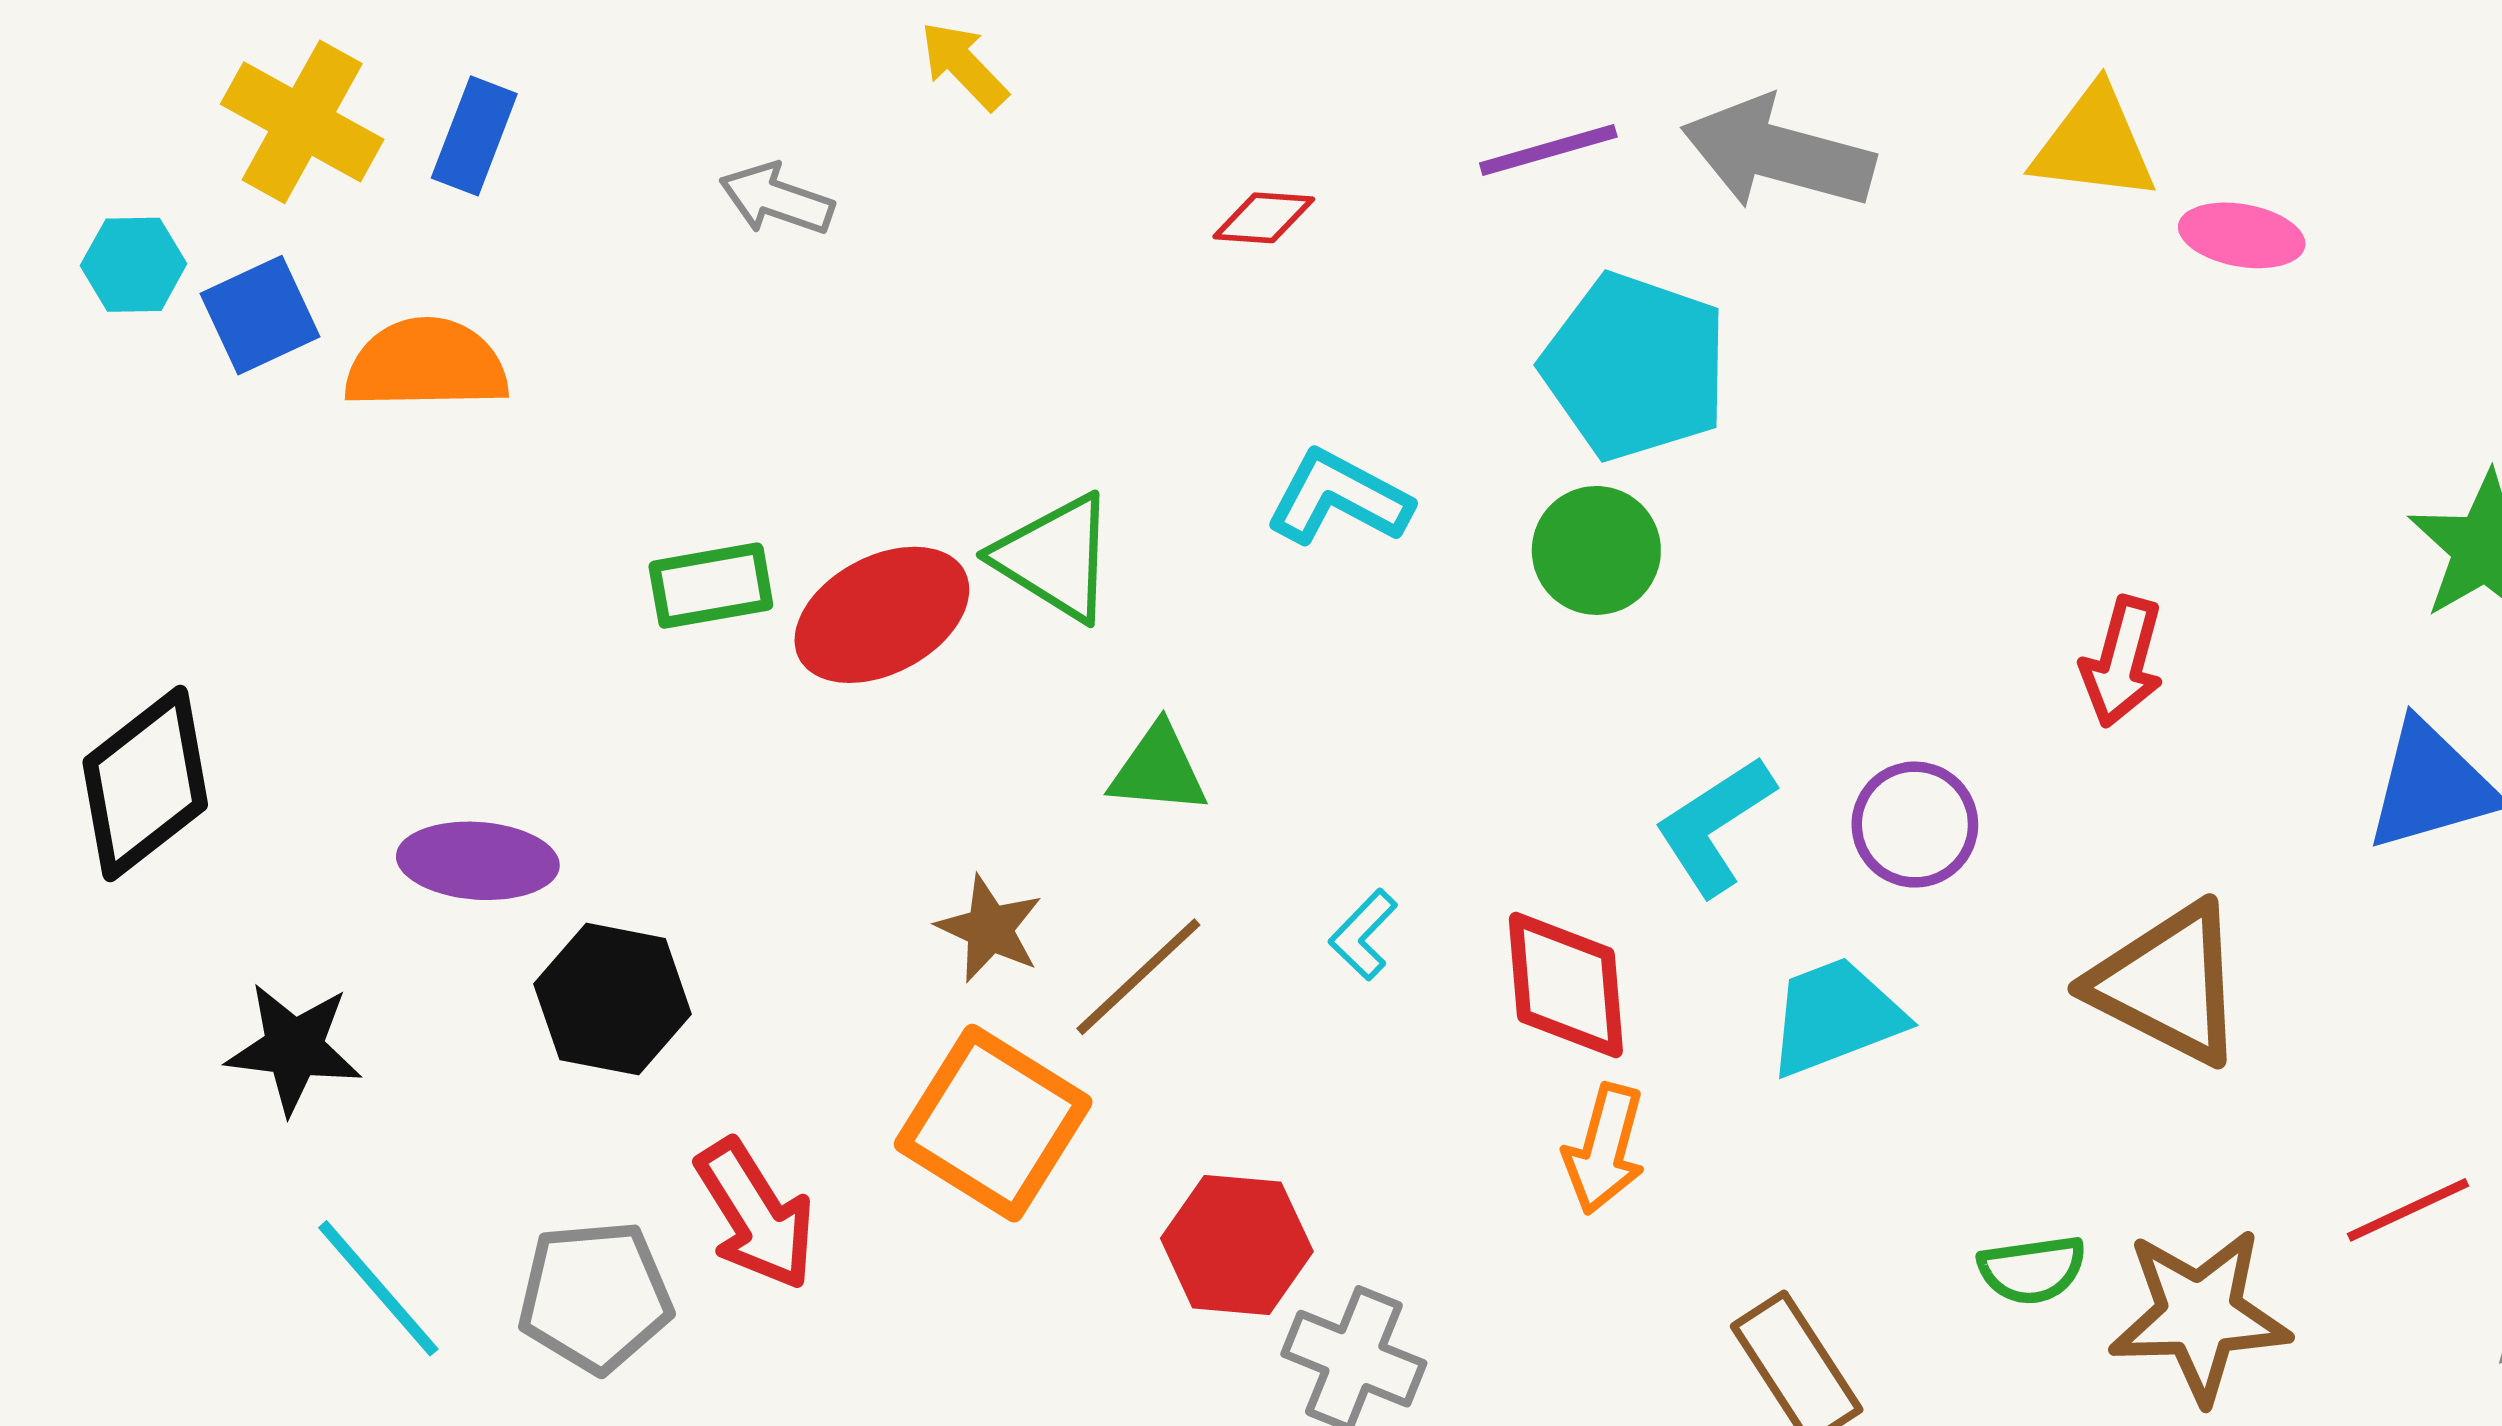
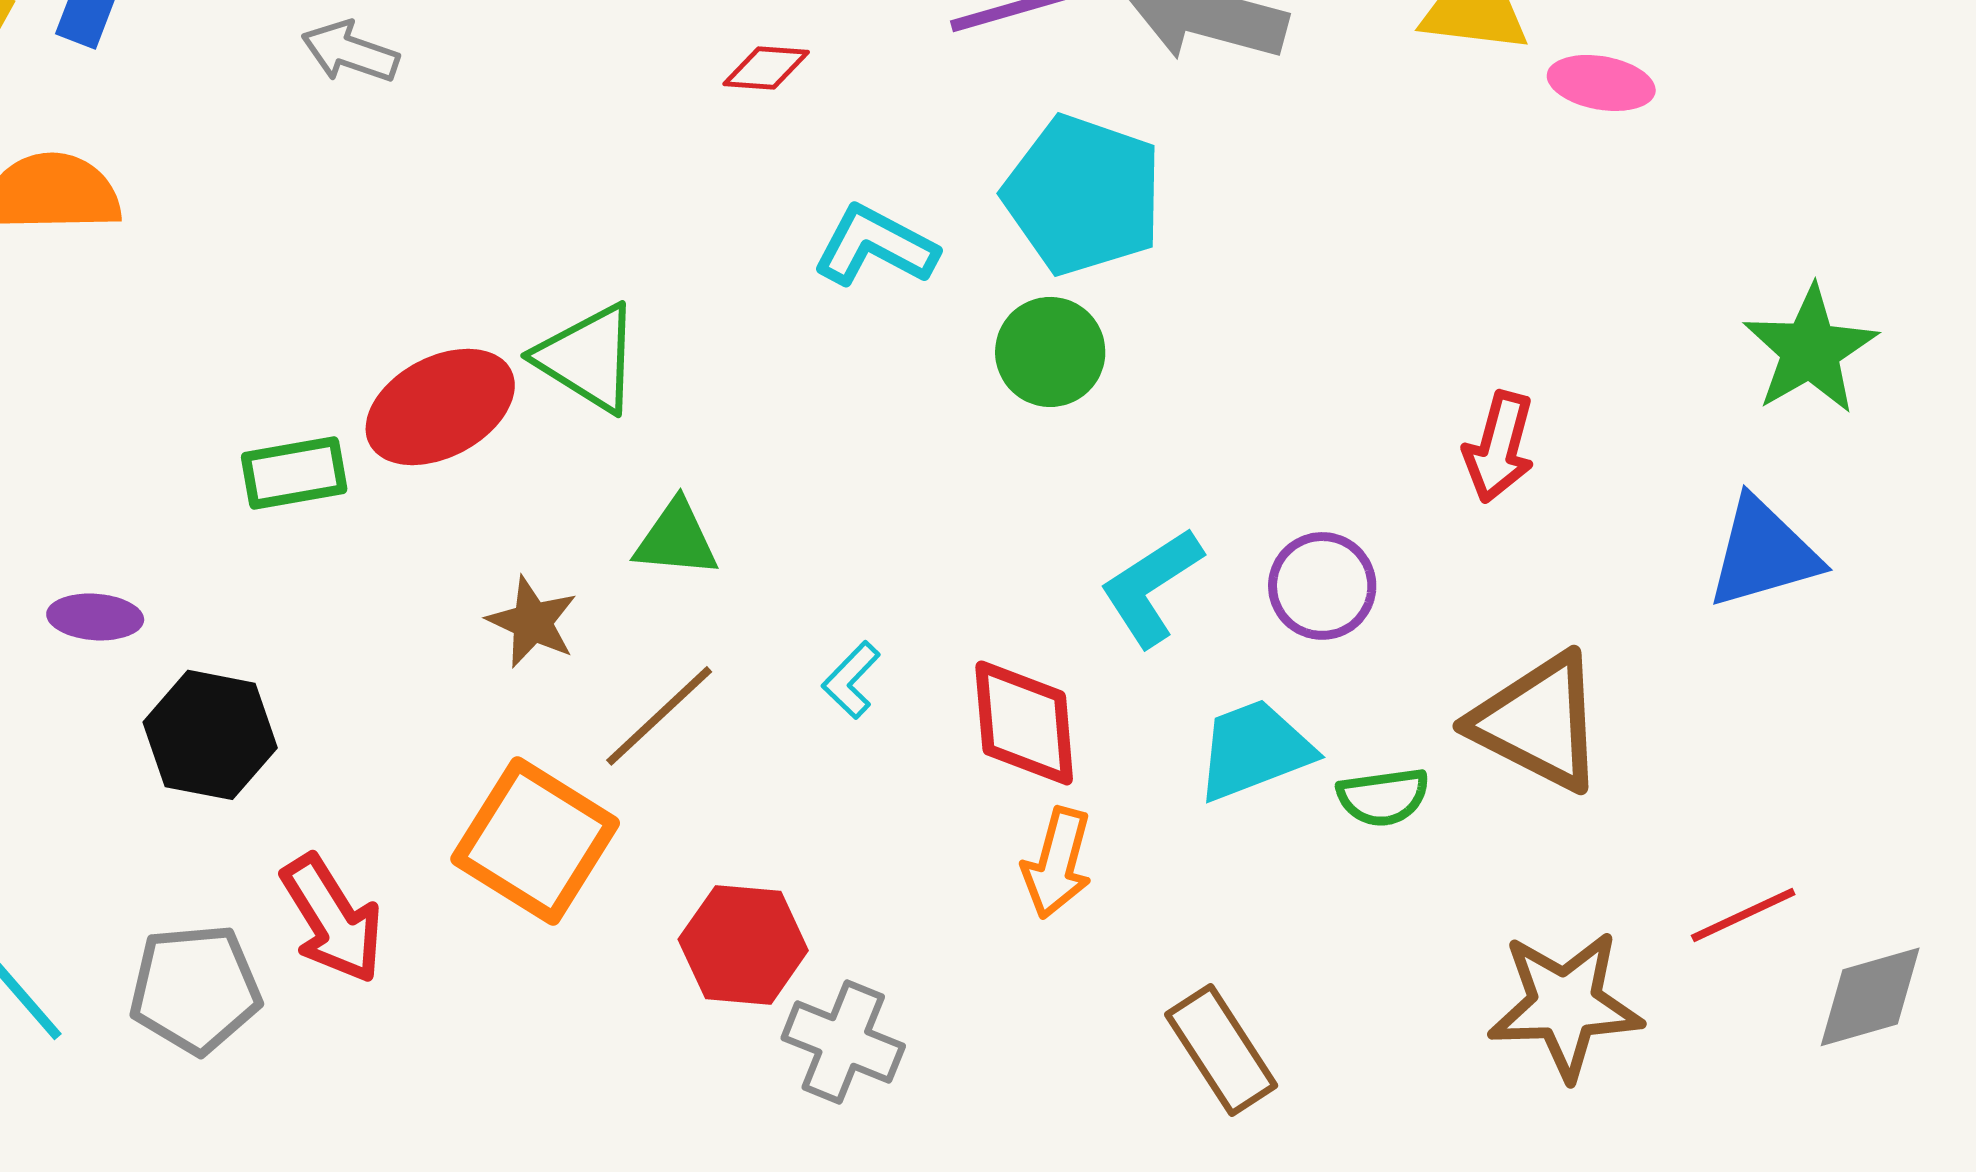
cyan L-shape: (1339, 498) -> (875, 246), moved
green rectangle: (711, 586) -> (294, 473), moved
purple ellipse: (478, 861) -> (95, 617), size x0.7
brown star: (990, 929) -> (532, 622), moved
green semicircle: (2032, 1270) -> (1383, 797), moved

